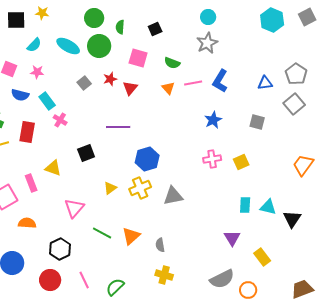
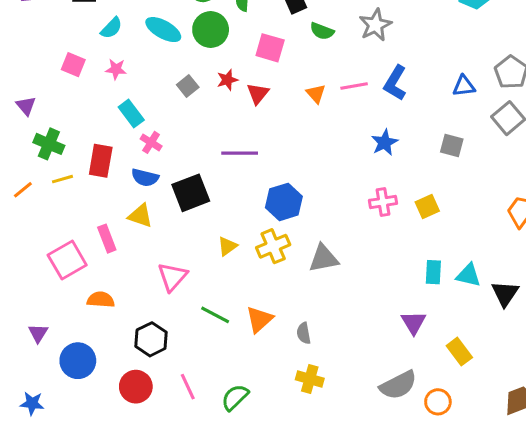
green semicircle: (172, 63) -> (322, 31), moved
blue semicircle: (20, 95) -> (145, 178), moved
black square: (86, 153) -> (191, 193), size x1.4

